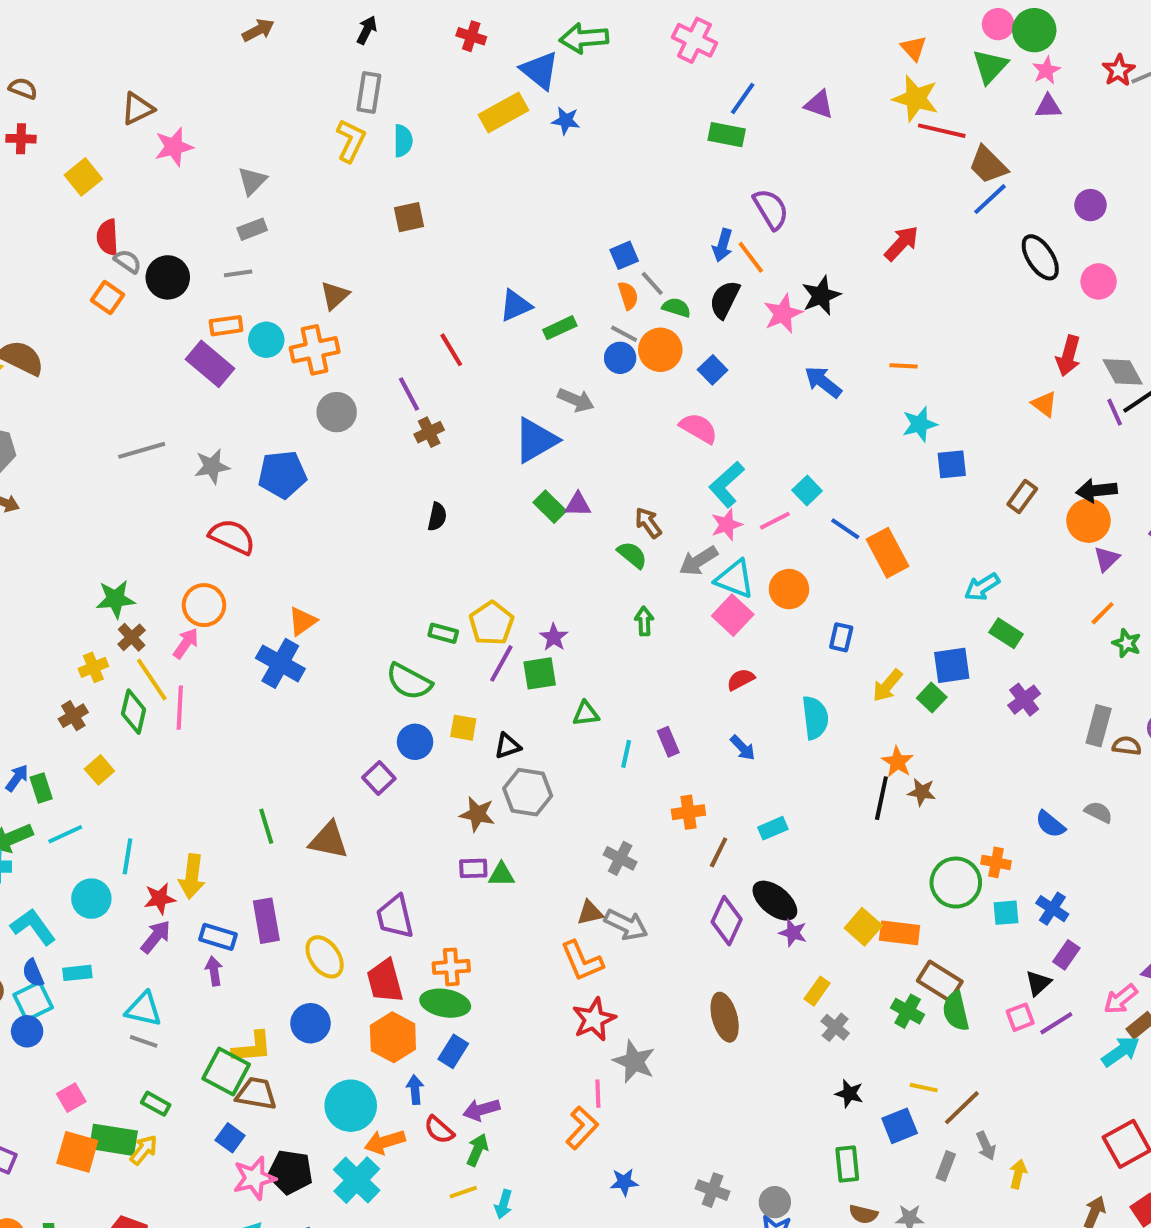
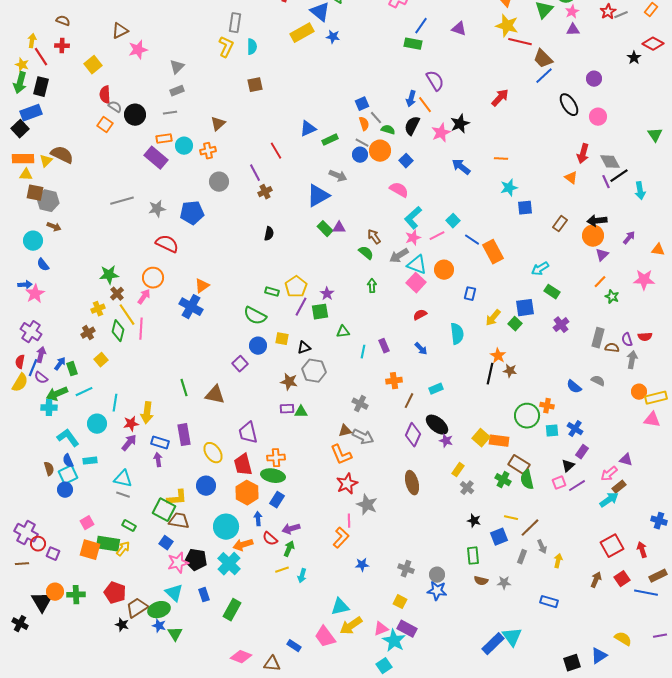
orange cross: (315, 350) -> (208, 151), size x0.7

